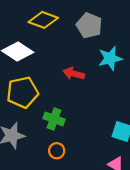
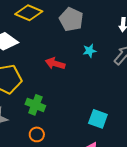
cyan star: (110, 58) -> (90, 51), size x0.6

